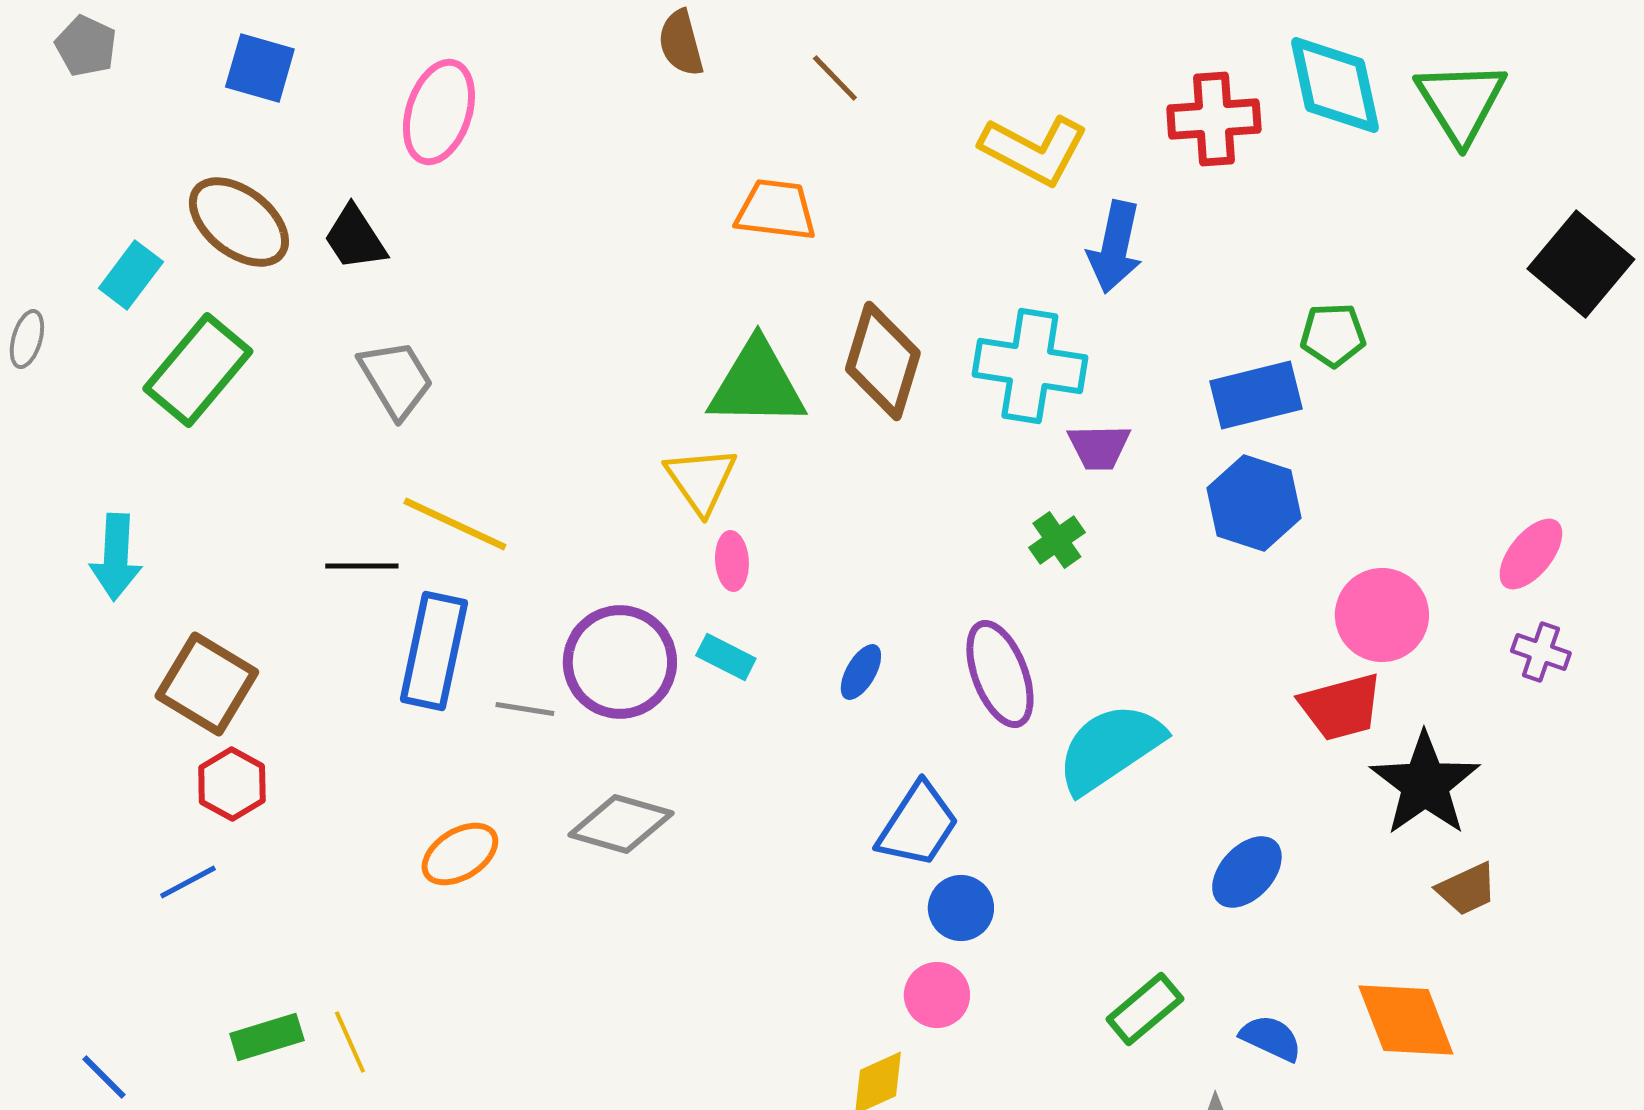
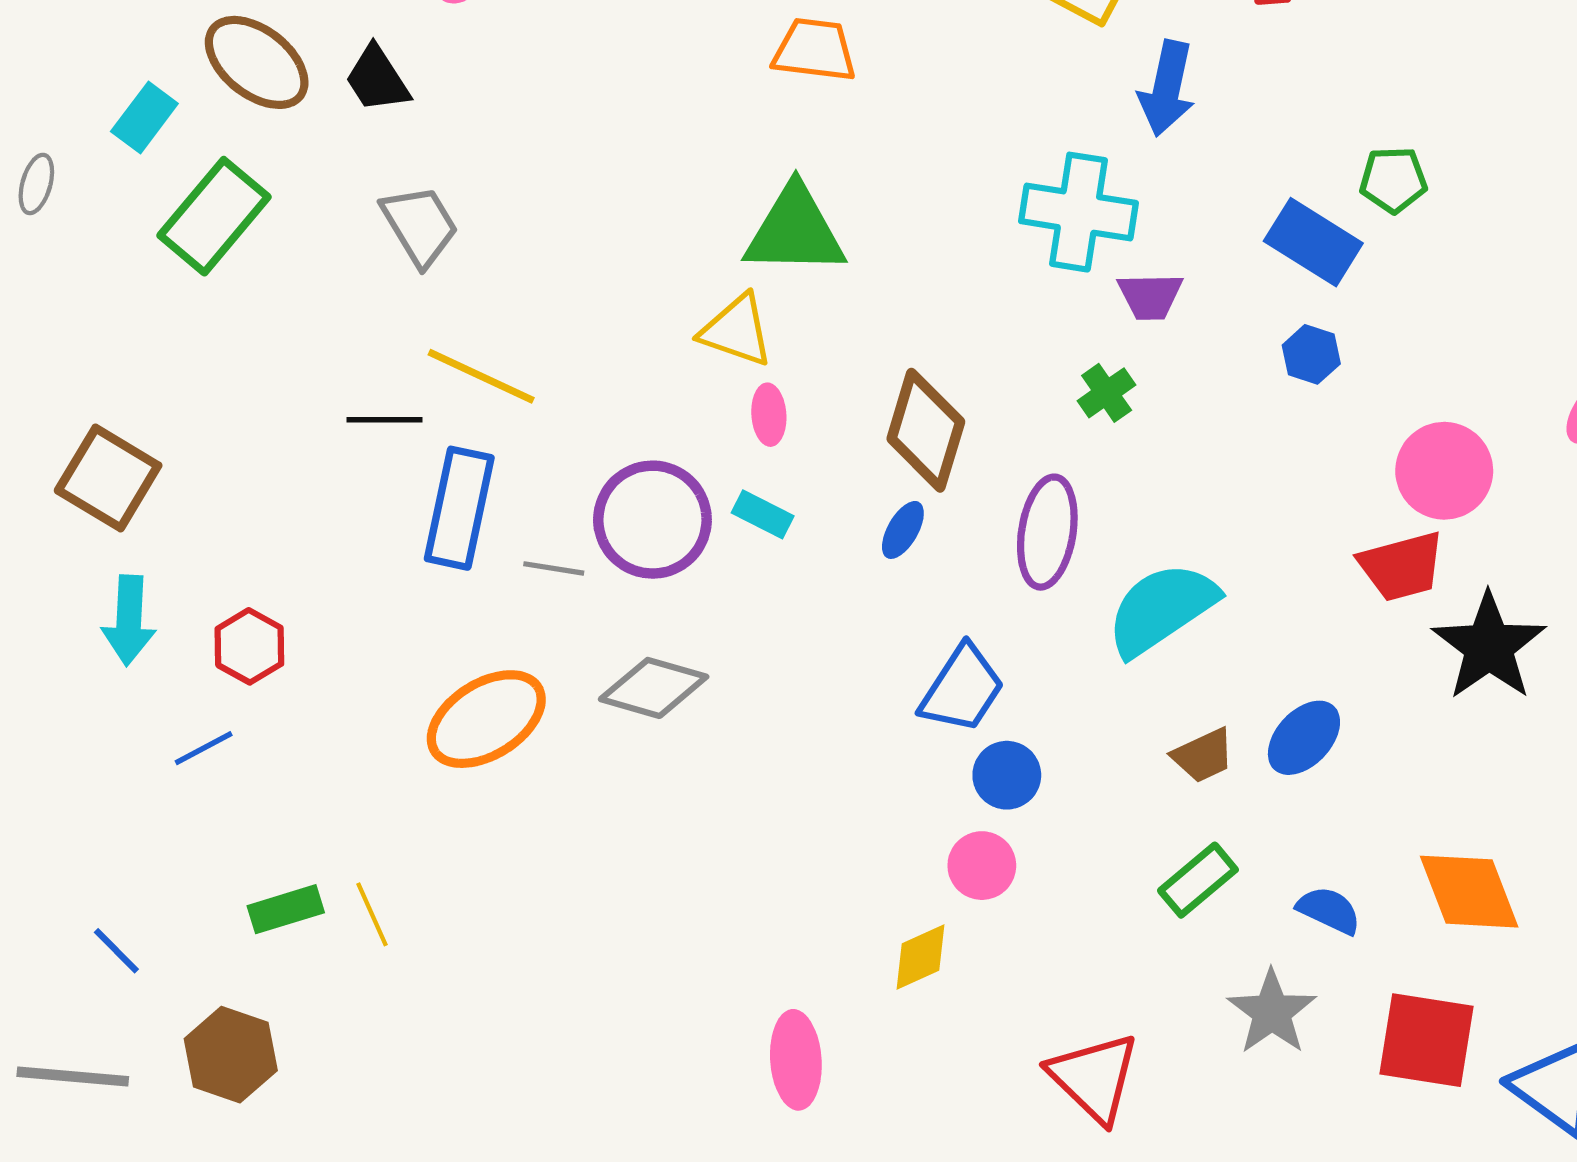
brown diamond: (883, 361) -> (926, 430), moved
blue rectangle: (1256, 395) -> (1313, 242), turned 46
yellow triangle: (701, 480) -> (737, 330), turned -36
blue hexagon: (1254, 503) -> (1311, 354), size x0.6
cyan arrow: (116, 557) -> (129, 620), moved
purple ellipse: (1000, 674) -> (1047, 532), turned 30
brown square: (207, 684) -> (108, 478), moved
orange ellipse: (460, 854) -> (486, 719), size x1.5
brown trapezoid: (1467, 889) -> (1203, 755), moved

